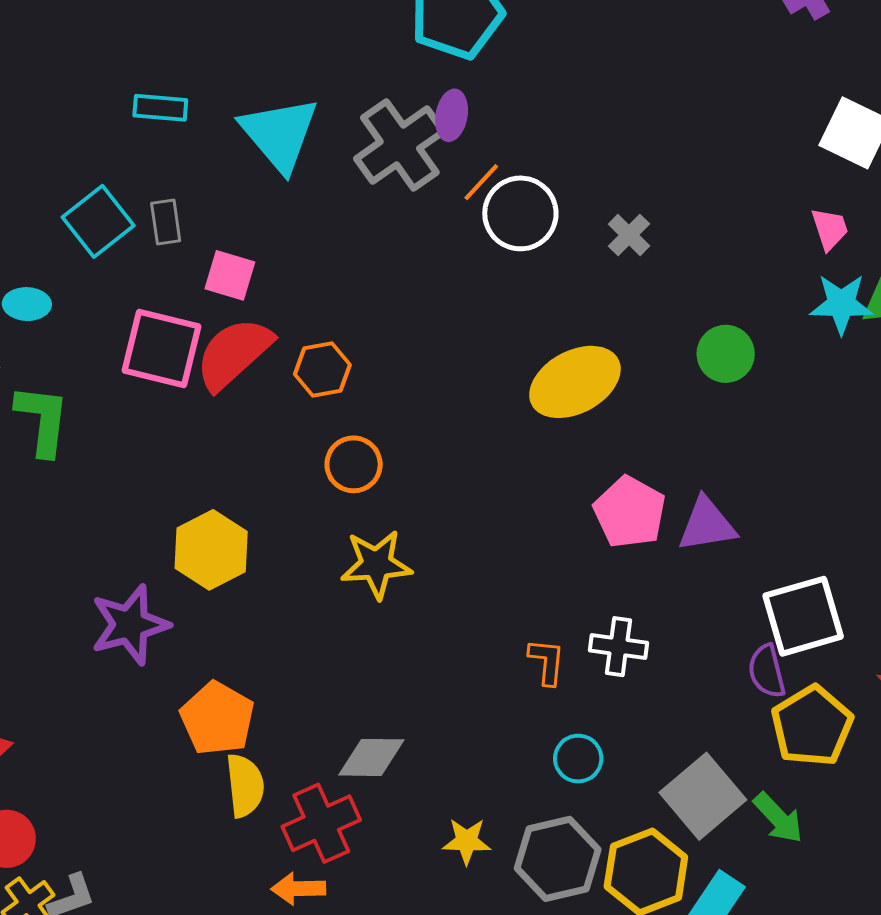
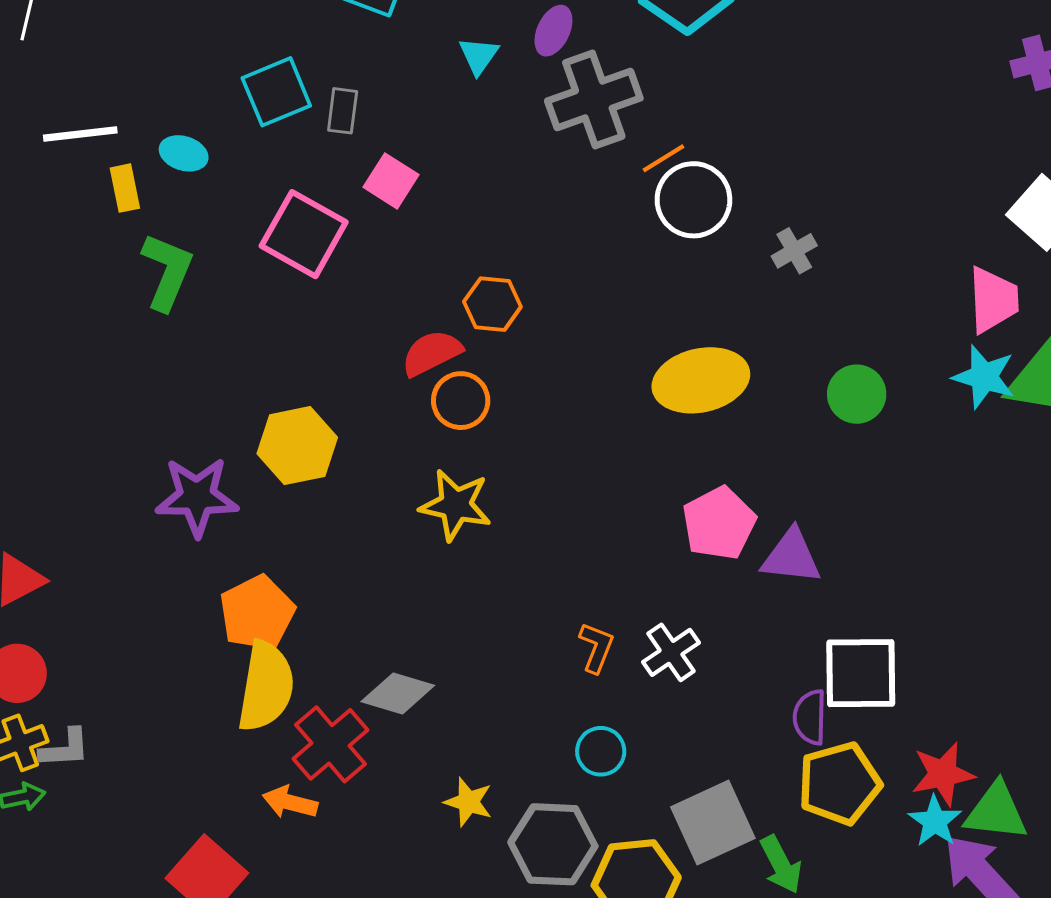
purple ellipse: (452, 115) -> (553, 31), moved
cyan triangle: (280, 134) -> (479, 56), size x0.5
pink trapezoid: (830, 229) -> (993, 300), size x1.5
red semicircle: (234, 353) -> (432, 353), moved, size x0.7
orange hexagon: (322, 370) -> (492, 304), moved
white cross: (618, 647) -> (671, 652), turned 32
yellow semicircle: (245, 785) -> (266, 686), size x1.4
red cross: (321, 823) -> (330, 744), turned -32

